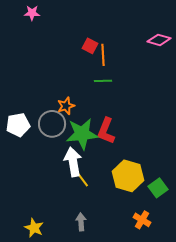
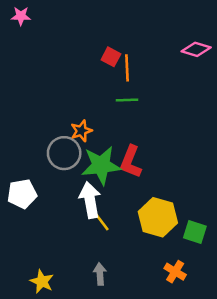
pink star: (32, 13) -> (21, 16), moved
white pentagon: (18, 125) -> (22, 194), moved
green square: (158, 188) -> (195, 232), turned -36

